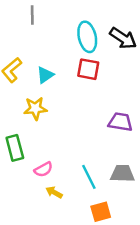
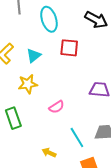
cyan ellipse: (87, 37) -> (49, 19), moved
pink semicircle: (43, 170) -> (57, 107), moved

